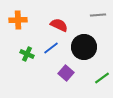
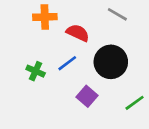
gray line: (98, 15) -> (117, 14), moved, turned 35
orange cross: (18, 20) -> (45, 17), moved

